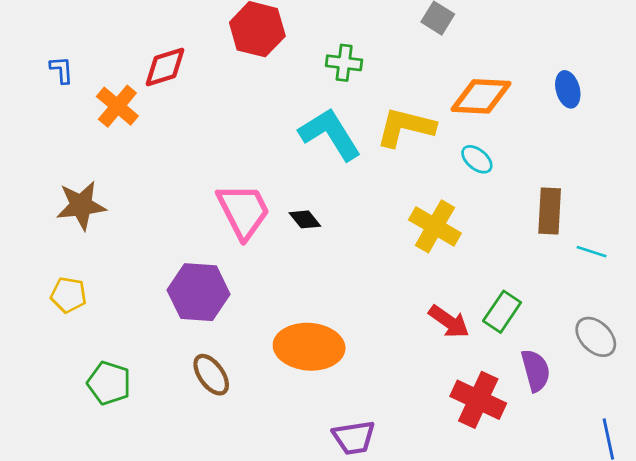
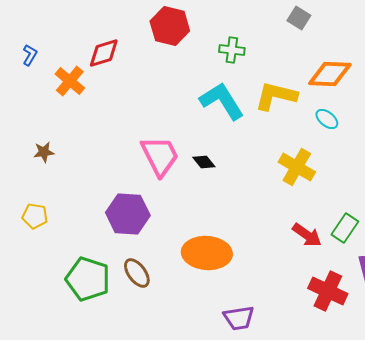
blue L-shape: (62, 70) -> (30, 55), turned 35
brown star: (81, 205) -> (44, 152), size x0.6
green pentagon: (109, 383) -> (88, 279), moved, size x1.4

